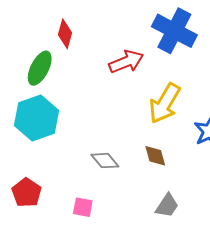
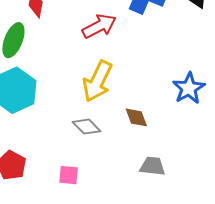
yellow arrow: (165, 103) -> (97, 81), moved
gray trapezoid: (167, 206) -> (152, 166), turned -112

